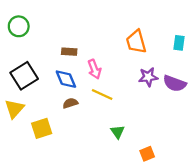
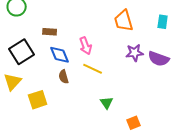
brown rectangle: (69, 52) -> (50, 32), moved
brown semicircle: (70, 103) -> (64, 77), turned -88

